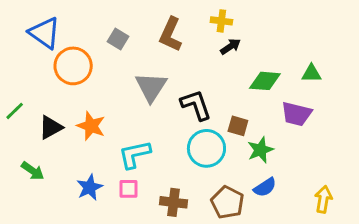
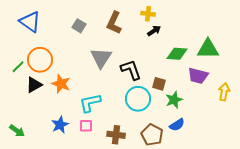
orange circle: (73, 66) -> (40, 60), moved
green triangle: (311, 73) -> (208, 49), size x1.6
green line: (15, 111) -> (18, 67), moved
green arrow: (33, 171) -> (17, 131), moved
yellow arrow: (323, 199) -> (224, 92), moved

